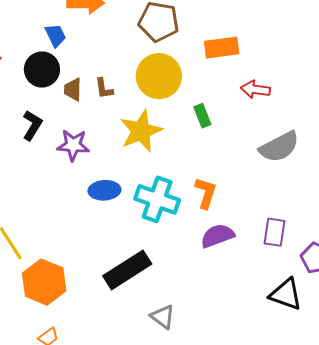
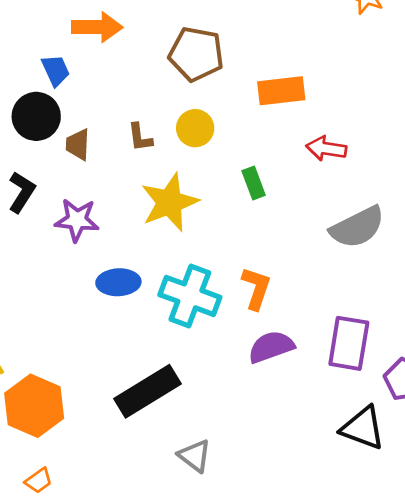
yellow circle: (159, 76) -> (195, 128), size x0.6
brown L-shape: (104, 88) -> (140, 137), moved
purple rectangle: (274, 232) -> (349, 343), size x1.4

